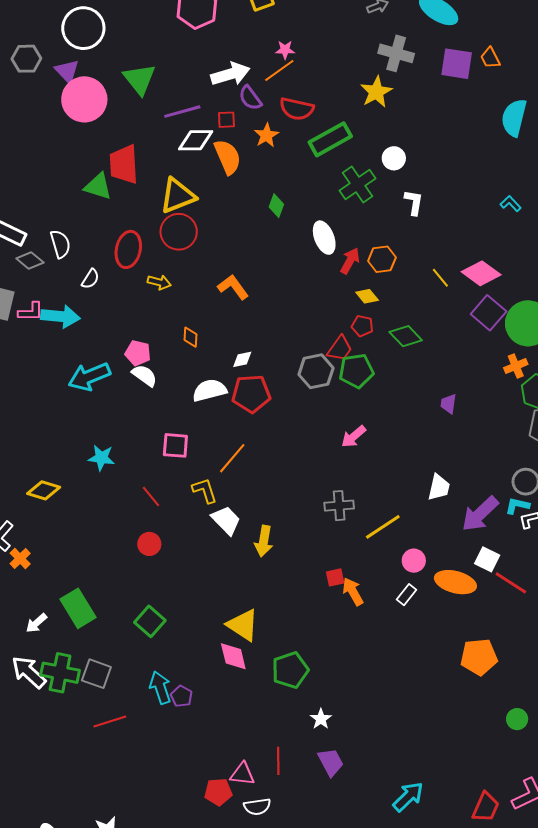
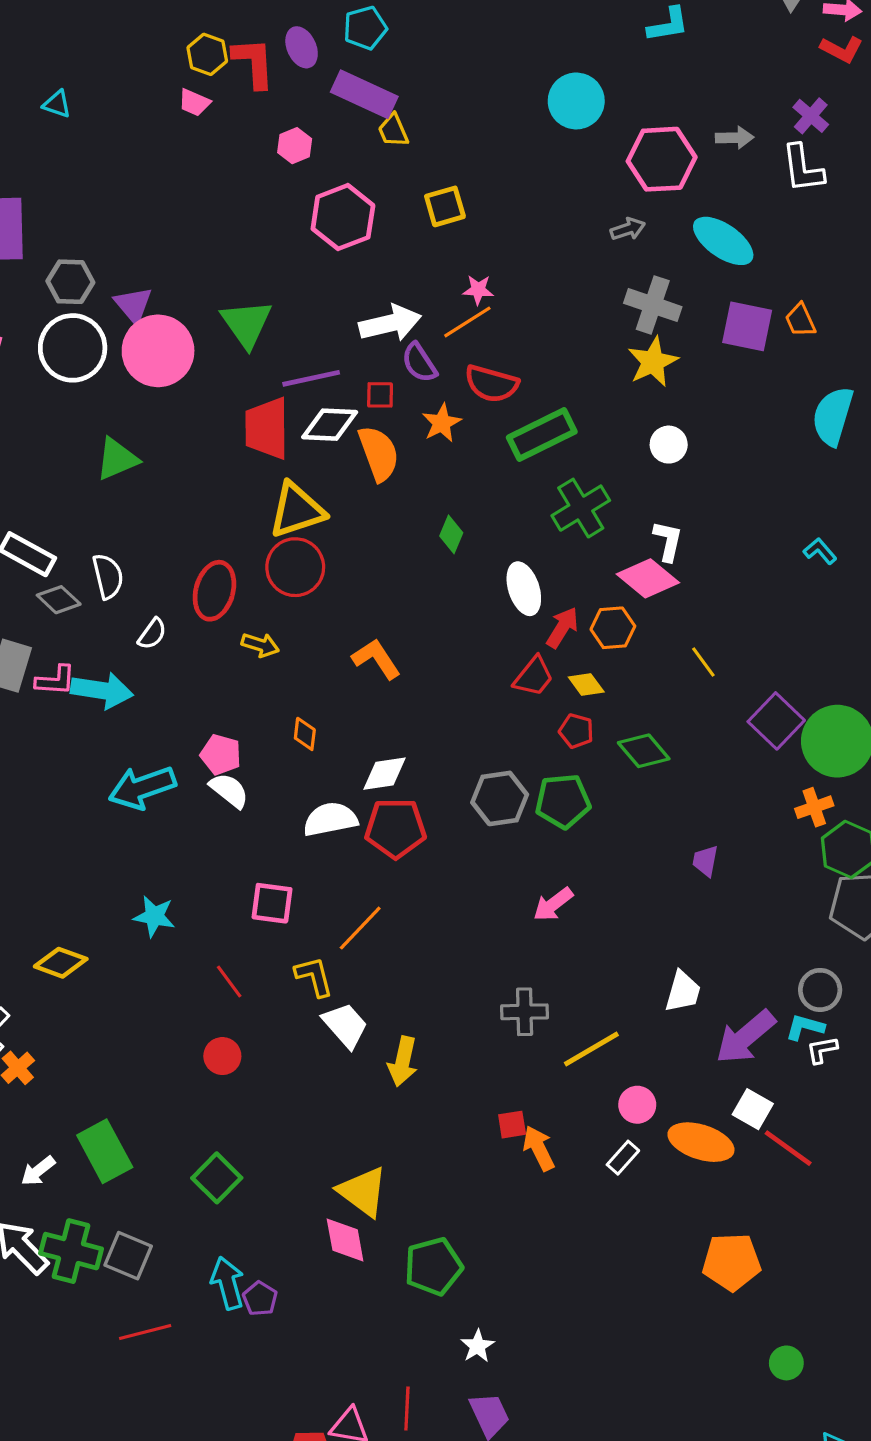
white circle: (83, 28) -> (73, 348), moved
yellow star: (376, 92) -> (653, 362), moved
white circle: (394, 158) -> (669, 445), moved
red trapezoid: (124, 164) -> (267, 428), moved
green triangle: (98, 186) -> (117, 459), moved, turned -44
pink diamond: (481, 273) -> (648, 578), moved
red trapezoid: (340, 349) -> (534, 677), moved
white diamond: (242, 359) -> (384, 774), size x1.4

